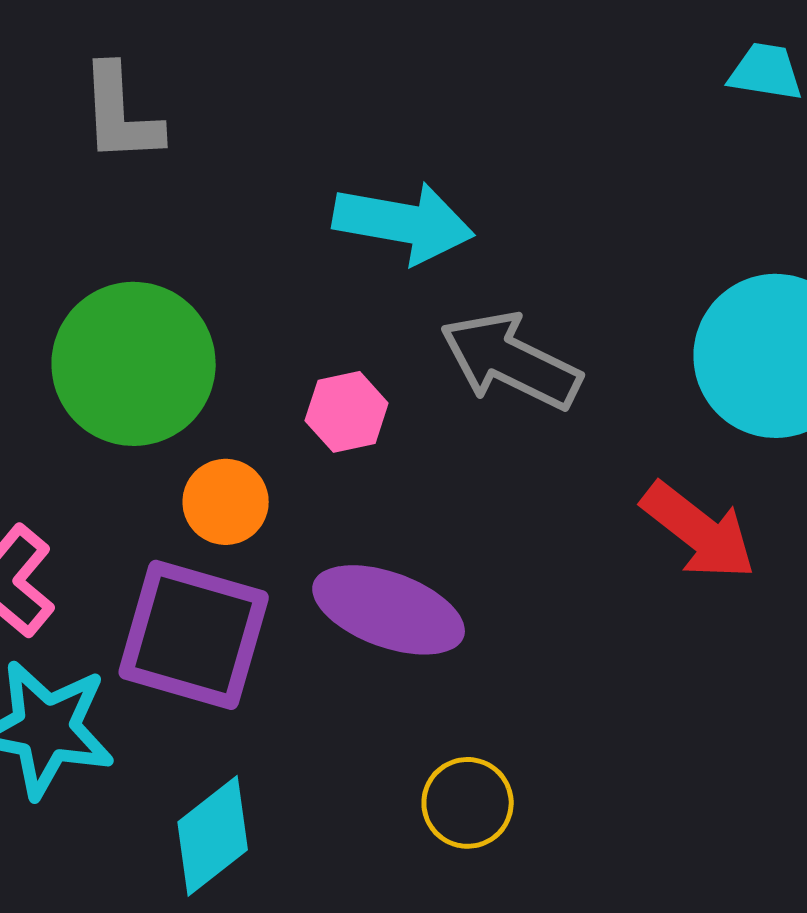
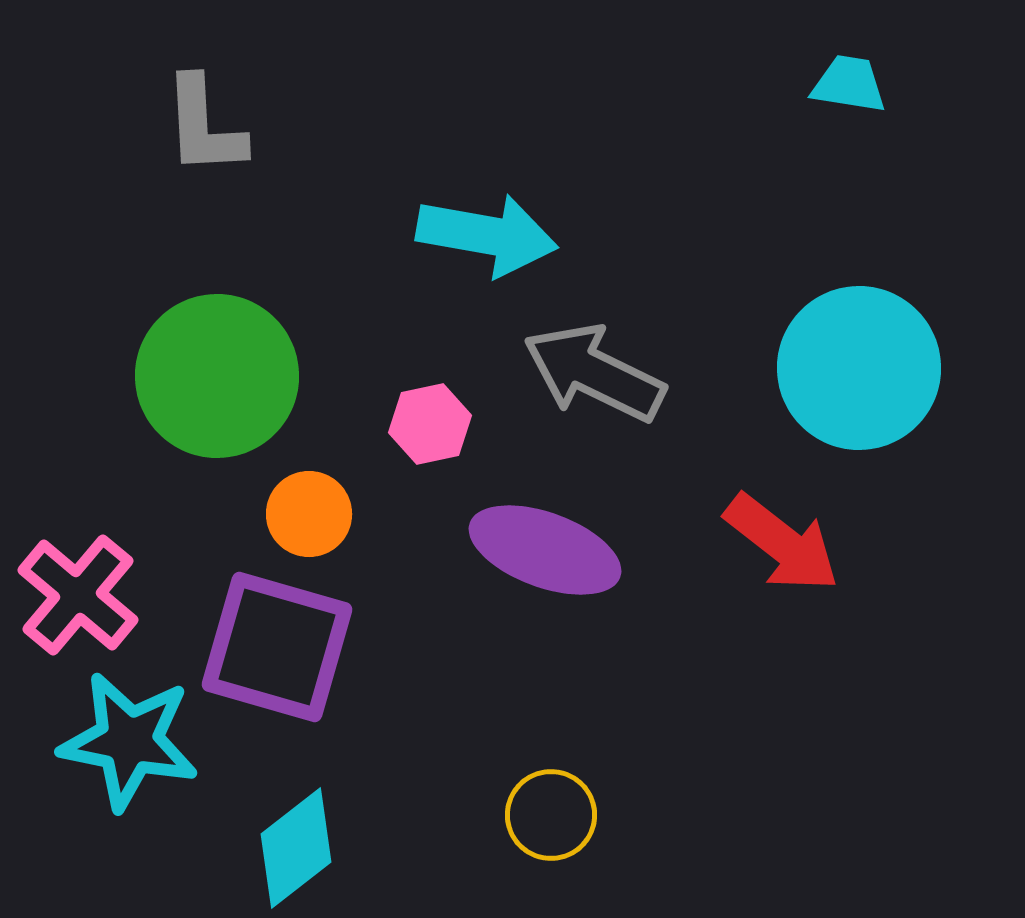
purple ellipse: (389, 610) -> (545, 550), moved

